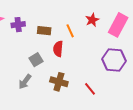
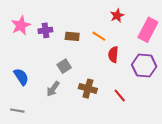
red star: (92, 20) -> (117, 16), moved
orange line: (70, 31) -> (99, 36), turned -32
red semicircle: (58, 49) -> (113, 55), moved

